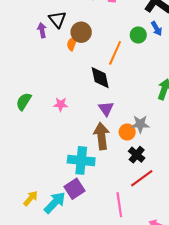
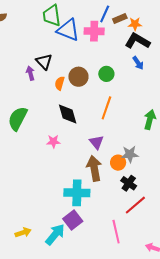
brown circle: (81, 32) -> (78, 77), moved
green circle: (138, 35) -> (106, 74), moved
orange line: (115, 53) -> (106, 108), moved
black diamond: (100, 78) -> (68, 114), moved
green semicircle: (24, 101) -> (18, 119), moved, size x1.4
yellow arrow: (31, 198) -> (23, 232), moved, turned 35

